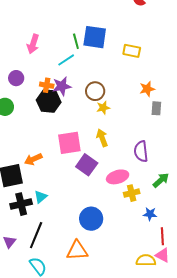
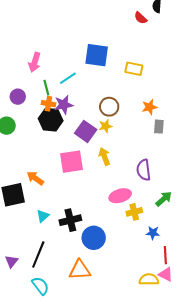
green line: (76, 41) -> (46, 88), moved
brown circle: (95, 91) -> (109, 107), moved
orange arrow: (33, 159) -> (35, 178), turned 60
purple square: (87, 165) -> (86, 131), moved
black cross: (21, 204) -> (70, 220), moved

